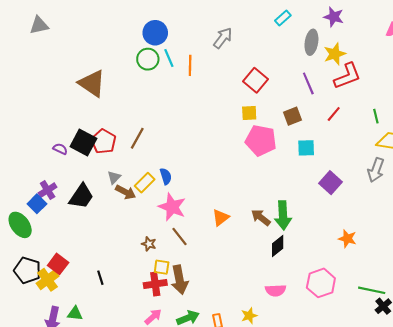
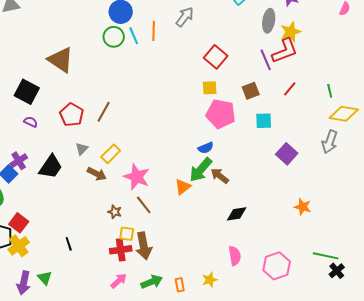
orange line: (190, 65) -> (154, 31), moved
red L-shape: (347, 76) -> (285, 51), moved
black square: (83, 143) -> (27, 92), moved
blue semicircle: (166, 176) -> (206, 148), moved, turned 84
brown arrow: (126, 192) -> (97, 174), moved
green arrow: (283, 215) -> (201, 170), moved, turned 44
brown arrow: (261, 217) -> (220, 176), moved
black diamond: (278, 246) -> (237, 214), turned 30
red square: (58, 264) -> (19, 223), moved
pink hexagon: (321, 283) -> (277, 266), moved
pink semicircle: (276, 290) -> (235, 256), turned -96
green triangle: (75, 314) -> (45, 278), turned 42

